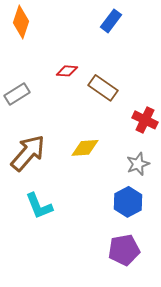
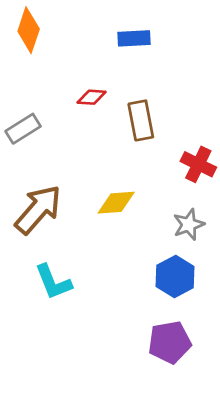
blue rectangle: (111, 21) -> (134, 38), moved, turned 50
brown rectangle: (103, 88) -> (141, 120), turned 44

